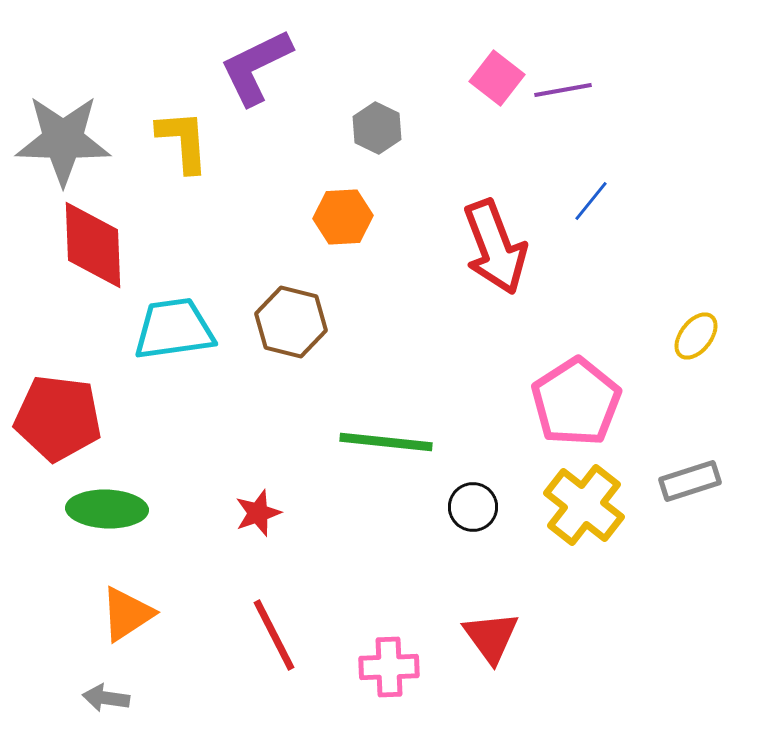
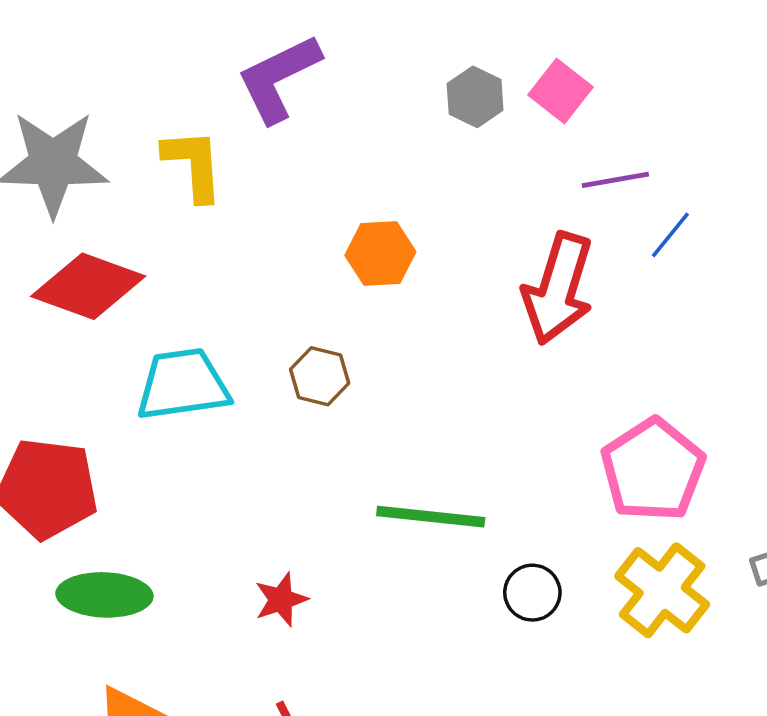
purple line: (563, 90) -> (615, 180), moved
gray hexagon: (377, 128) -> (475, 97), moved
red diamond: (93, 245) -> (88, 286), turned -68
red arrow: (495, 247) -> (558, 289), turned 38
brown hexagon: (291, 322) -> (320, 376), size x0.7

